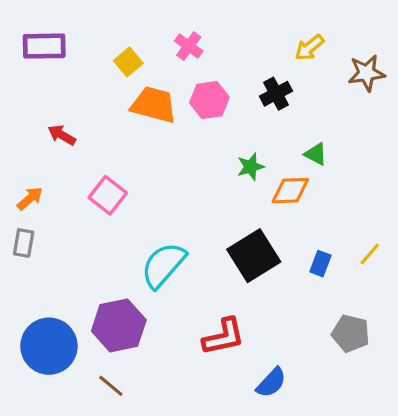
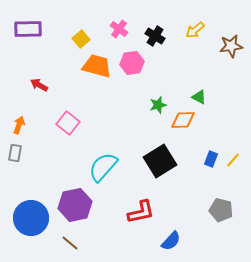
black cross: (276, 94) -> (155, 36), moved, turned -30
orange arrow: (30, 198) -> (19, 125), turned -30
blue rectangle: (320, 264) -> (211, 159), moved

